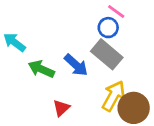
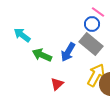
blue arrow: (76, 65) -> (68, 52), turned 78

